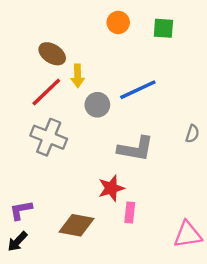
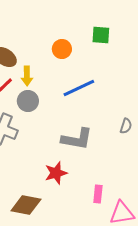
orange circle: (118, 22) -> (62, 49), moved
gray circle: (97, 105) -> (28, 101), moved
pink rectangle: (130, 213) -> (98, 194), moved

